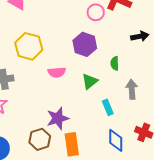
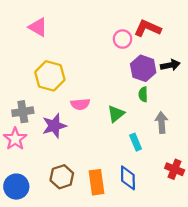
purple hexagon: (85, 44) -> (143, 68), moved
purple star: (58, 118) -> (54, 126), moved
blue diamond: (116, 140) -> (128, 178), moved

